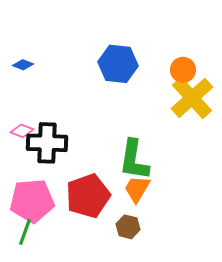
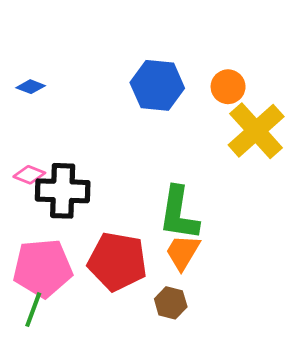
orange circle: (183, 70) -> (228, 87), moved
red pentagon: (88, 196) -> (117, 261), turned 30

